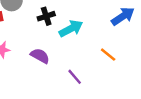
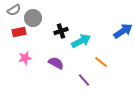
orange line: (108, 55) -> (101, 62), moved

